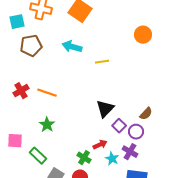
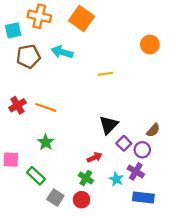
cyan arrow: (72, 47) -> (62, 52), moved
red arrow: (100, 145) -> (95, 157), moved

